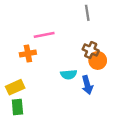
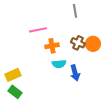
orange cross: (28, 53) -> (52, 46), moved
orange circle: (98, 60) -> (93, 44), moved
green rectangle: (17, 107) -> (15, 92), turned -48

